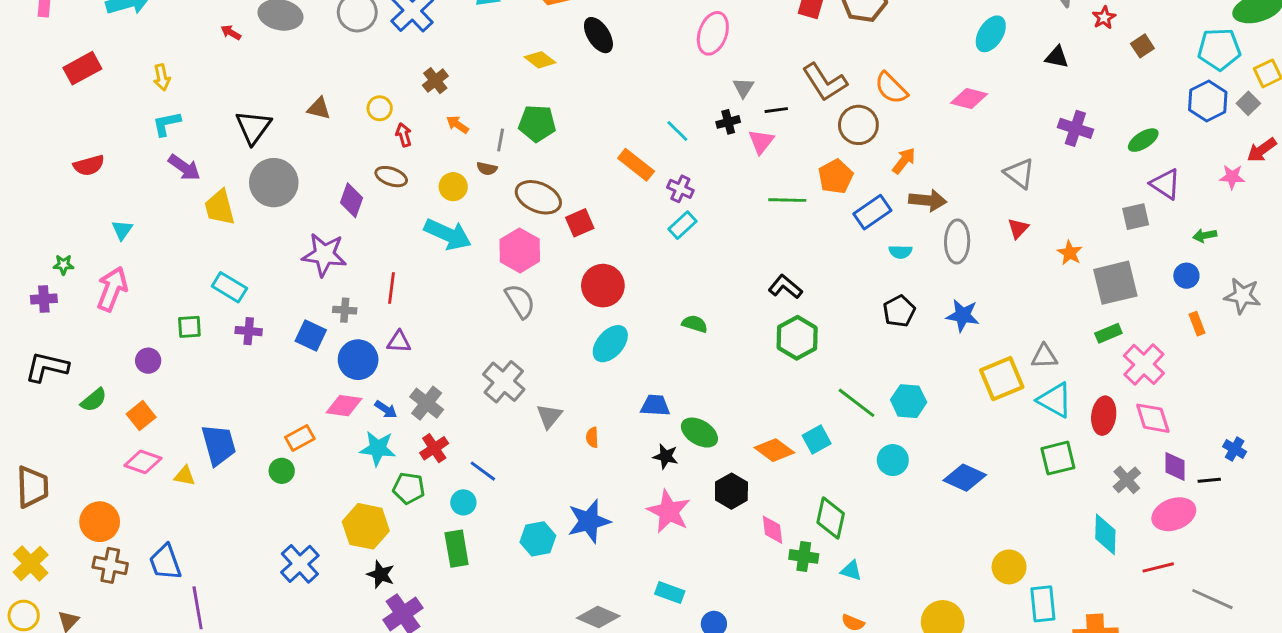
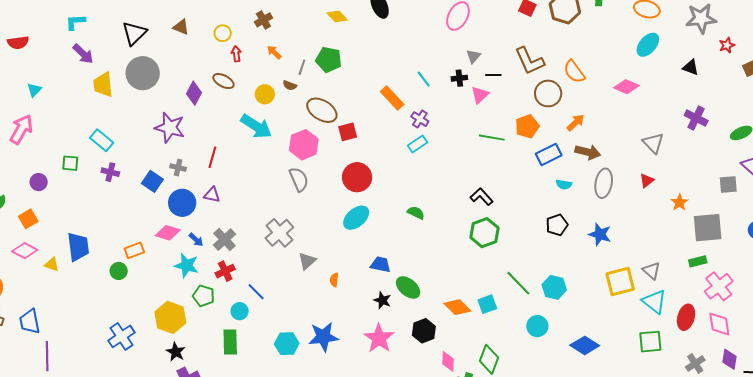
gray triangle: (1044, 356) -> (651, 271), turned 36

